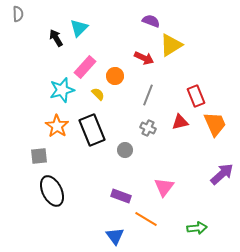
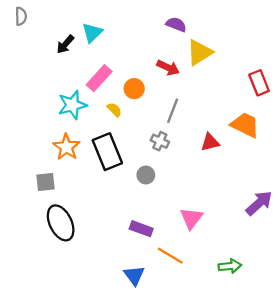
black arrow: (56, 38) -> (65, 44), turned -108
red rectangle: (196, 96) -> (259, 83), moved
orange trapezoid: (215, 124) -> (245, 125), moved, turned -40
gray cross: (148, 128) -> (160, 141), moved

